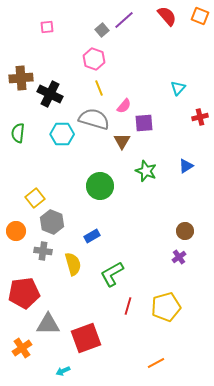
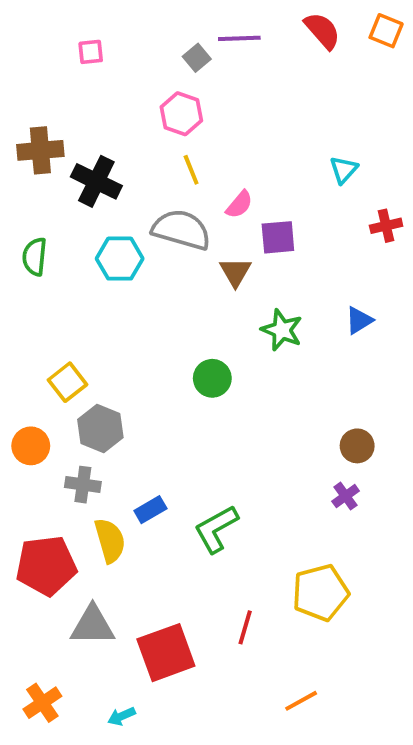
purple line: (124, 20) -> (239, 38), turned 40
green circle: (100, 186) -> (212, 378), moved, size x0.7
blue rectangle: (92, 236) -> (150, 510), moved
yellow semicircle: (73, 264) -> (110, 541), moved
red line: (128, 306) -> (245, 627), moved
orange cross: (22, 348) -> (42, 703), moved

